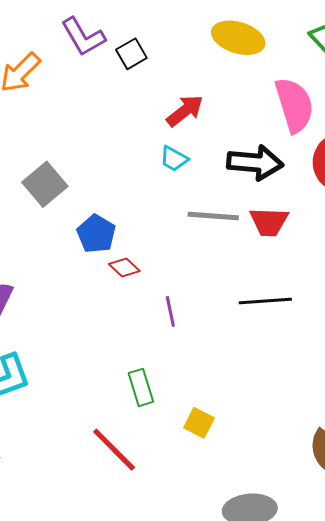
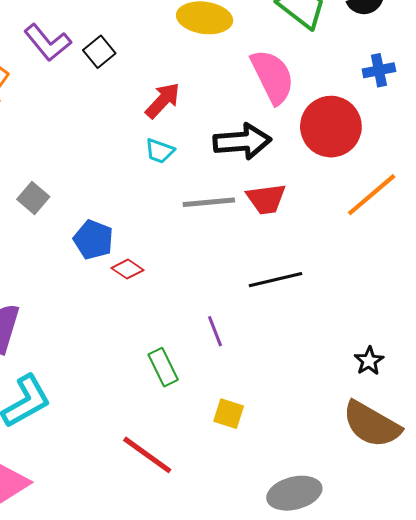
gray square: (45, 184) -> (33, 198), size x0.7
purple line: (170, 311) -> (215, 331), moved
green rectangle: (141, 387) -> (163, 367), moved

